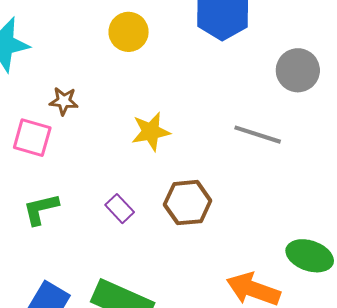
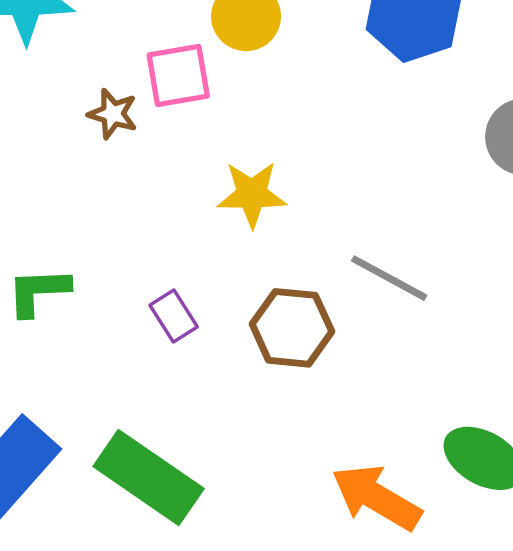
gray line: (258, 135) -> (389, 278), moved
pink square: (32, 138) -> (178, 75), moved, turned -36

